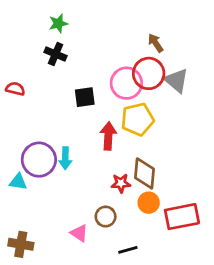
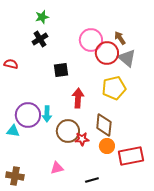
brown arrow: (156, 43) -> (120, 38), moved
black cross: (56, 54) -> (40, 39), turned 35
pink circle: (126, 83) -> (91, 40), moved
yellow pentagon: (138, 119) -> (114, 88), moved
red star: (121, 183) -> (82, 139), moved
brown circle: (106, 217) -> (68, 131), moved, size x1.5
pink triangle: (79, 233) -> (57, 168), turned -48

